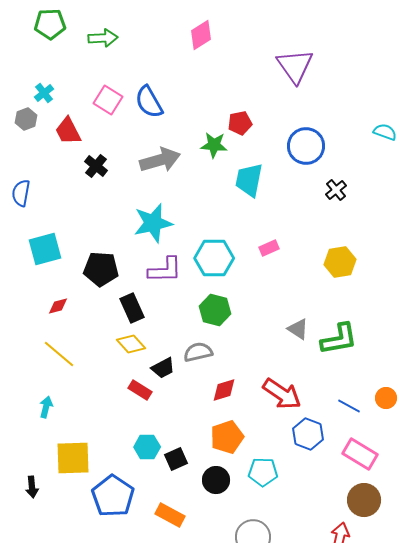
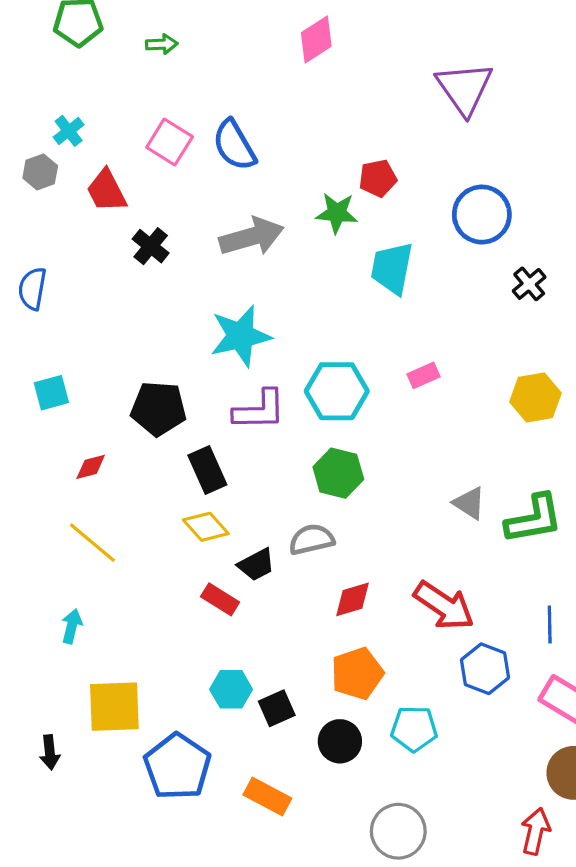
green arrow: (103, 38) -> (162, 44), size x0.7
cyan square: (45, 249) -> (51, 393), moved, size x0.7
blue line: (349, 406) -> (550, 625), turned 60

